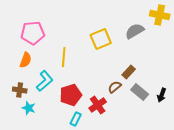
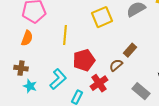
cyan L-shape: (45, 81) -> (58, 79), moved
gray rectangle: (140, 92) -> (141, 91), moved
red pentagon: (71, 95) -> (84, 60), moved

